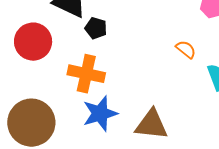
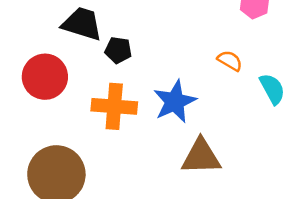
blue star: (100, 114) -> (175, 102), moved

